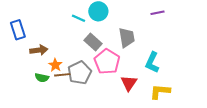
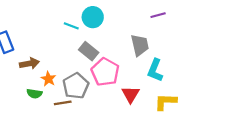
gray trapezoid: (127, 38) -> (140, 45), moved
brown line: (62, 75) -> (63, 103), moved

